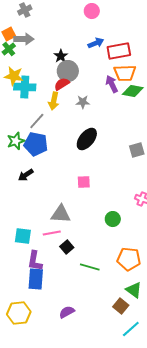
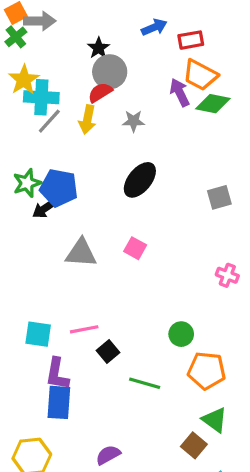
red rectangle: (119, 51) -> (191, 40), size x0.7
orange trapezoid: (125, 73) -> (200, 75), turned 30
yellow star: (14, 76) -> (24, 80), turned 30
gray line: (37, 121) -> (49, 121), moved
black arrow: (26, 175) -> (44, 209), moved
pink square: (84, 182) -> (135, 248), turned 32
gray triangle: (61, 214) -> (81, 253), moved
green circle: (113, 219) -> (181, 334), moved

